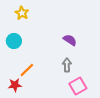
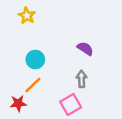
cyan circle: (14, 41) -> (35, 60), moved
pink square: (78, 86) -> (71, 105), moved

